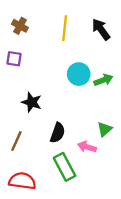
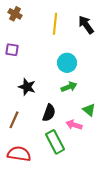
brown cross: (20, 26) -> (15, 14), moved
green arrow: (103, 80) -> (69, 87), moved
green triangle: (105, 129) -> (89, 110), turned -40

